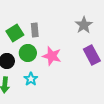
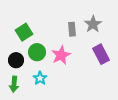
gray rectangle: (35, 30) -> (72, 29), moved
pink star: (52, 56) -> (61, 55), turned 30

